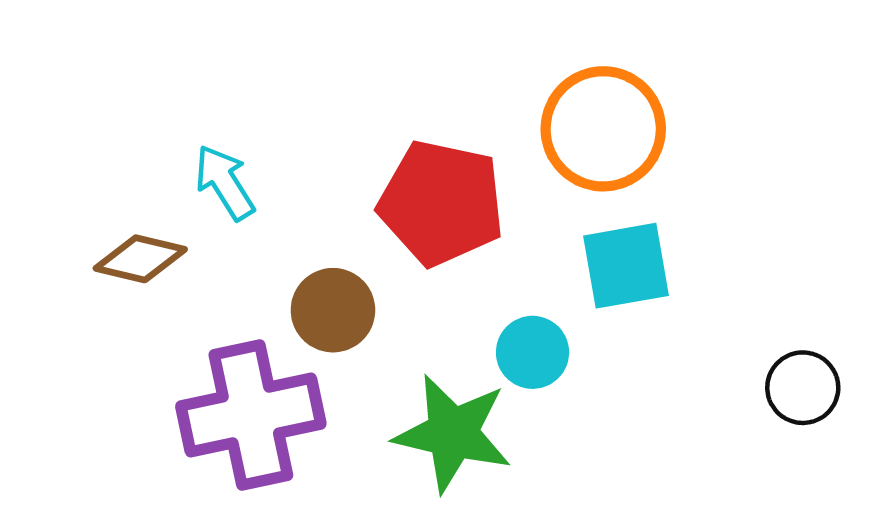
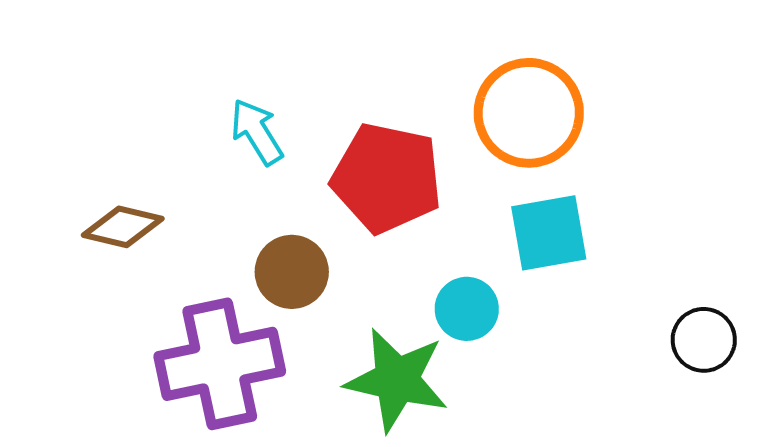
cyan arrow: (225, 182) -> (257, 132), moved

